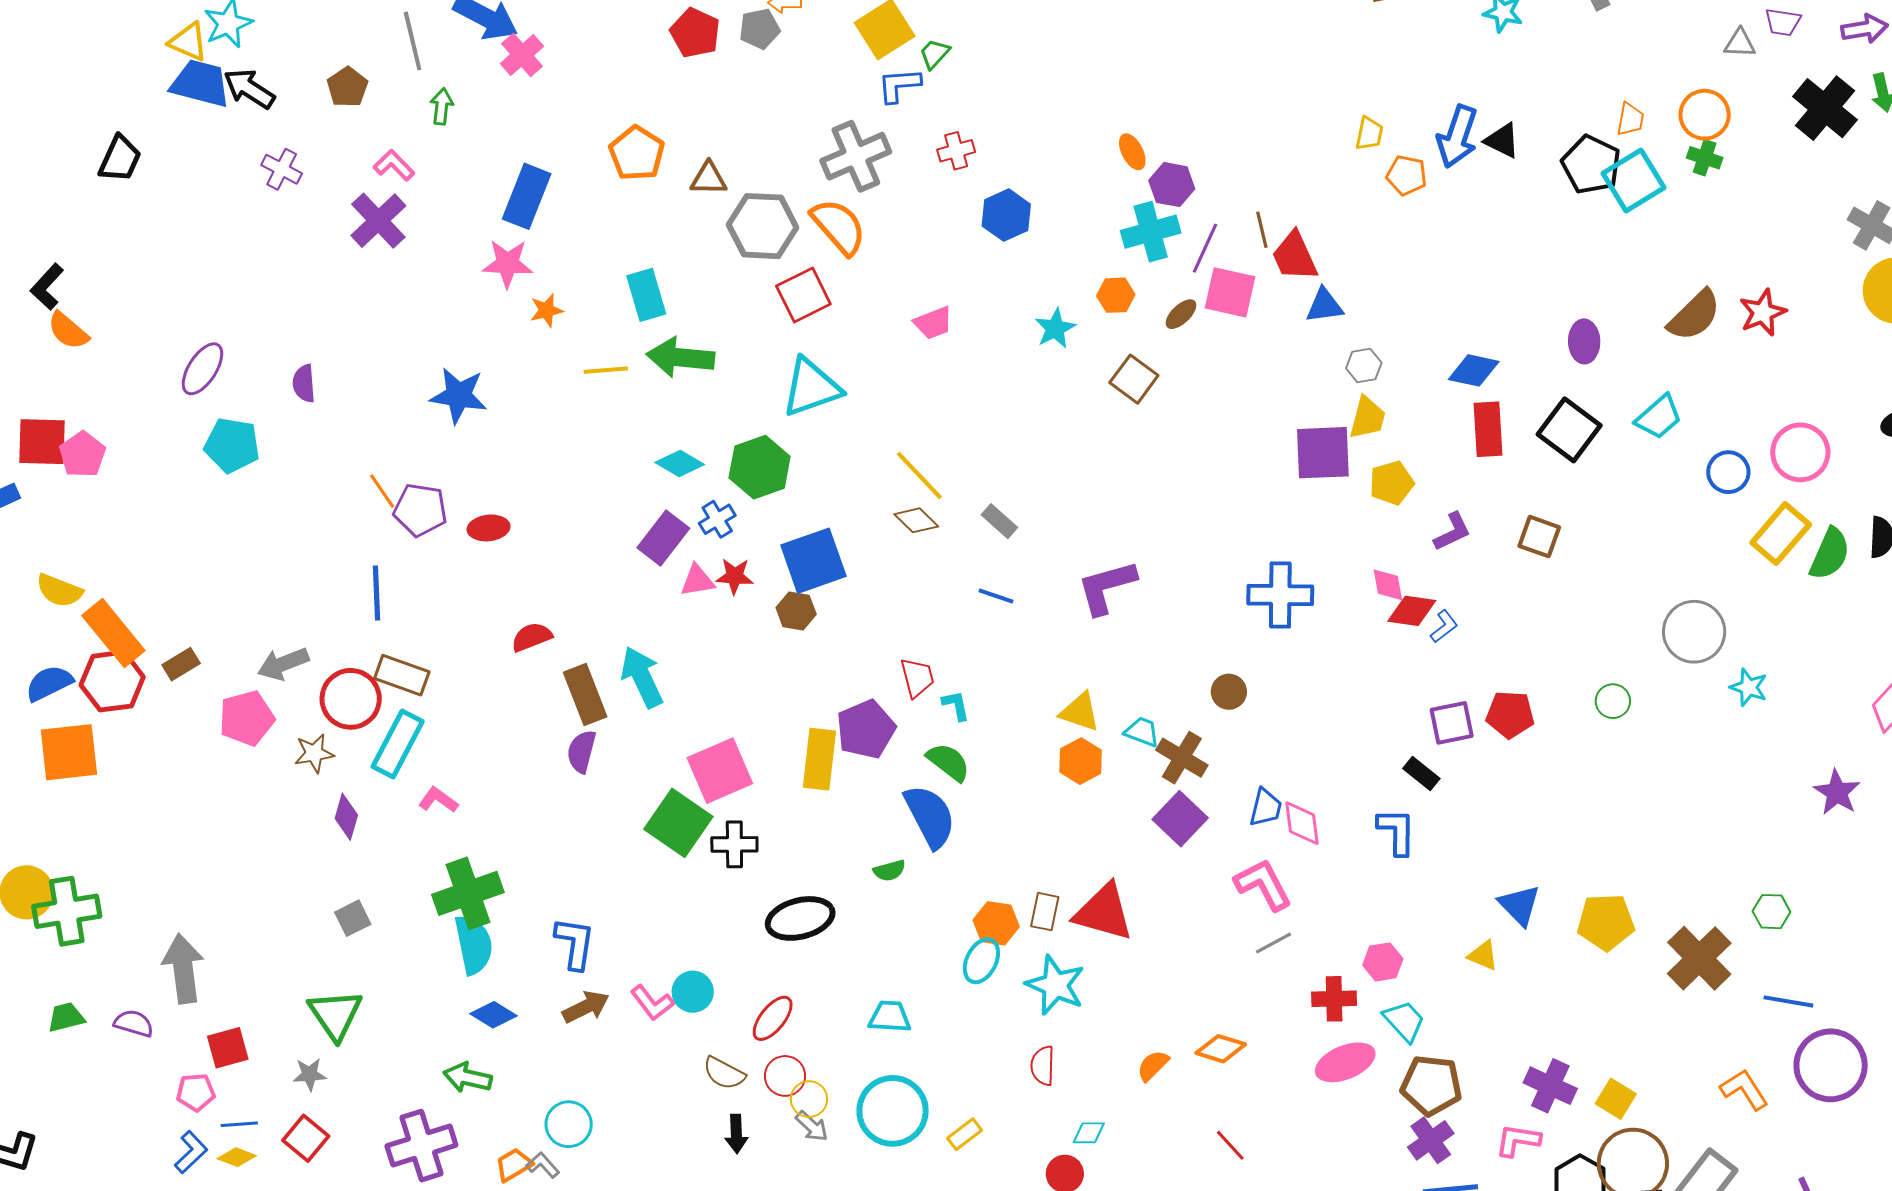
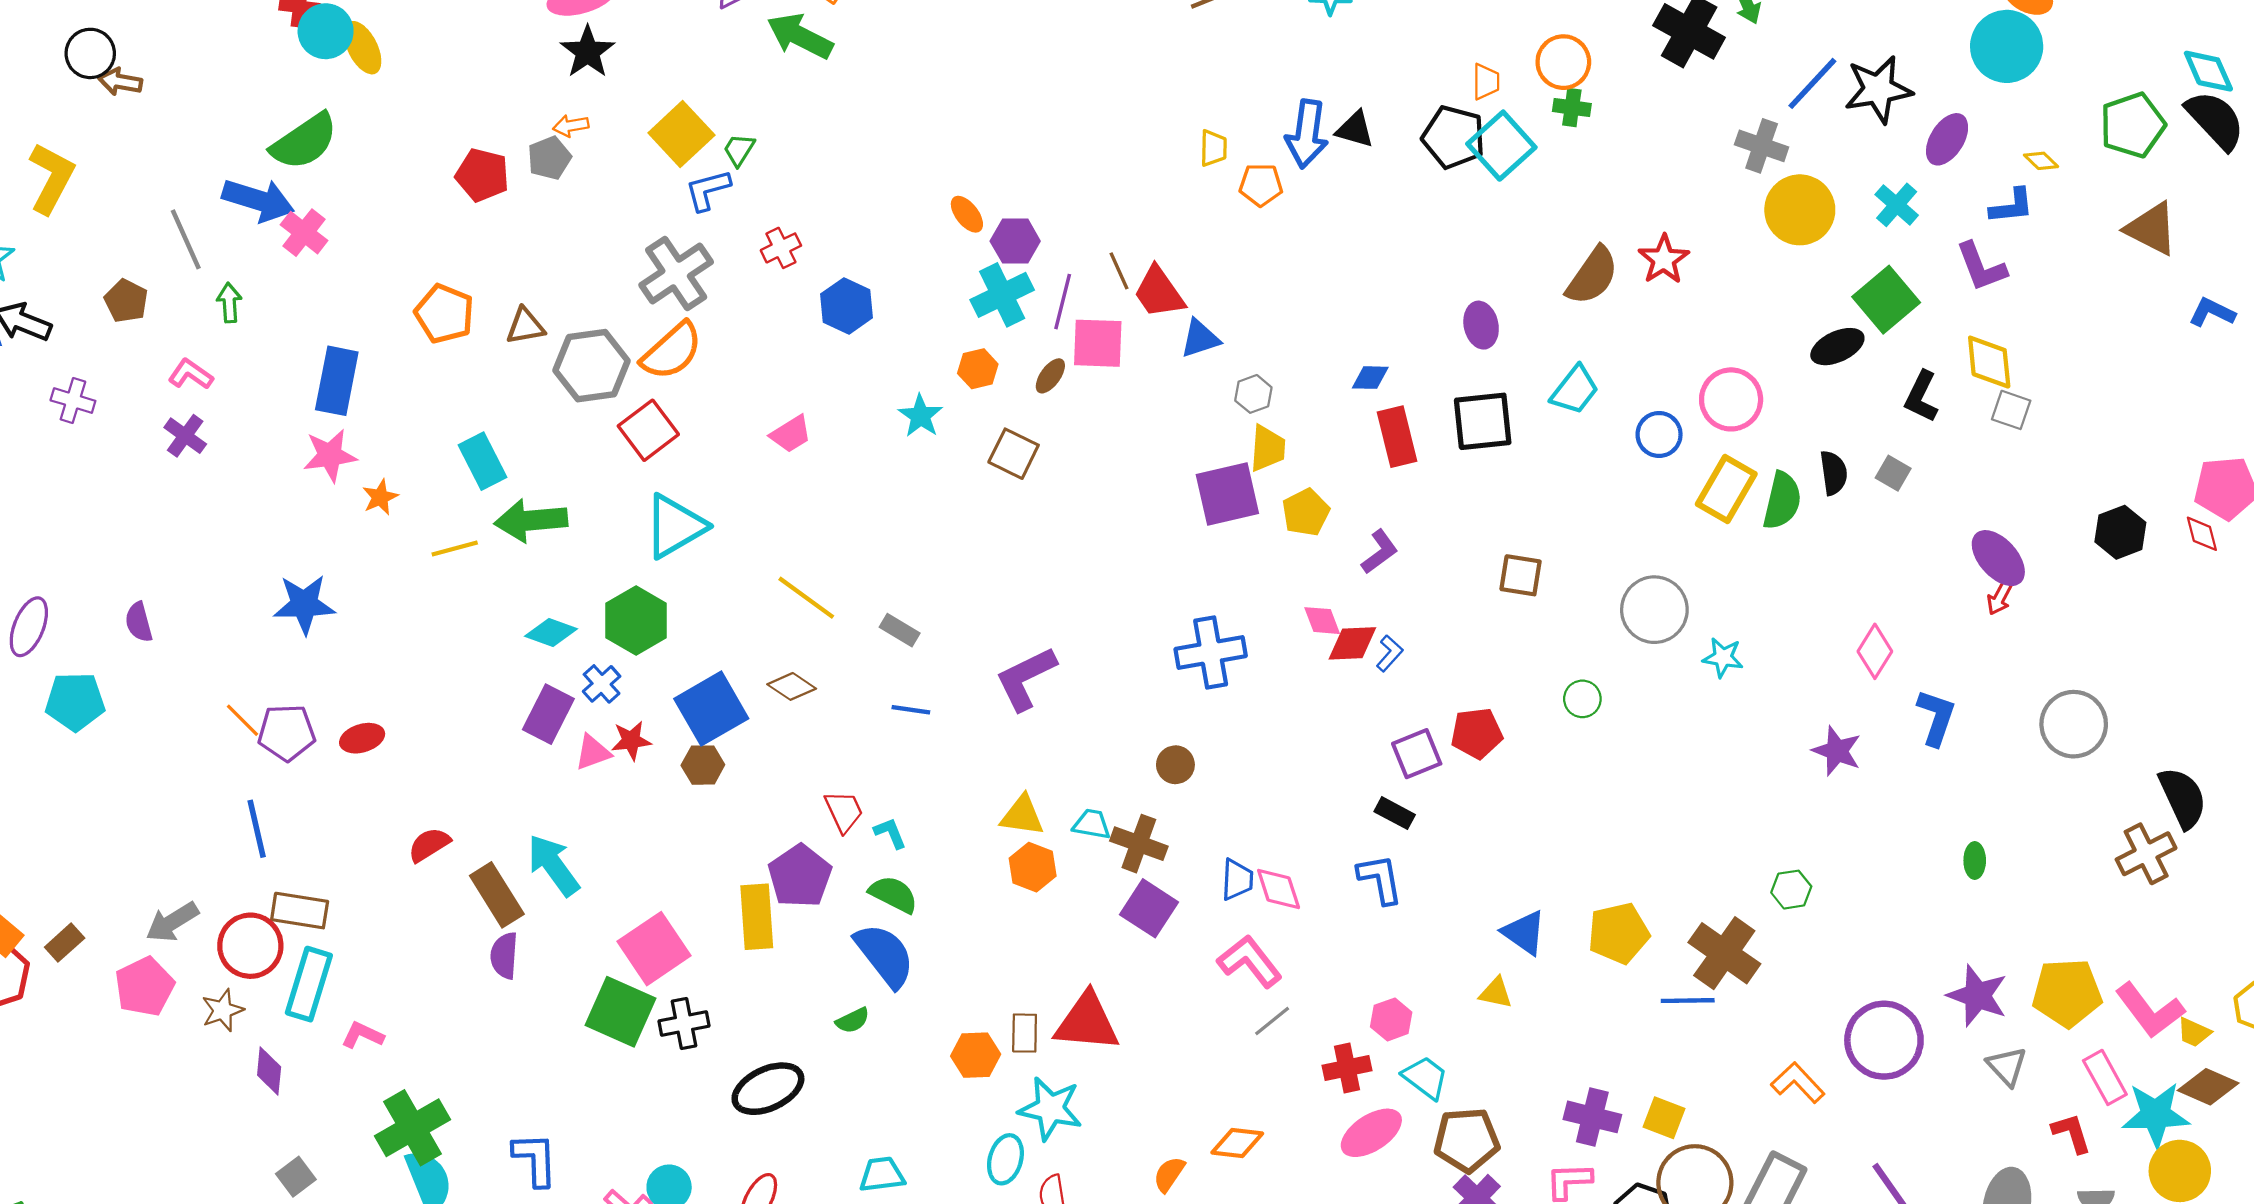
purple cross: (378, 221) -> (185, 436), size x0.7
orange semicircle: (839, 227) -> (672, 351), turned 100
blue diamond: (1474, 370) -> (1370, 378), size x0.7
black square: (1569, 430) -> (1483, 421), turned -32
brown diamond: (916, 520) -> (792, 686), moved
brown square: (1539, 537) -> (1521, 575), moved
cyan ellipse: (981, 961) -> (1005, 1159), moved
blue line: (1788, 1001) -> (1688, 1001), moved

